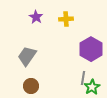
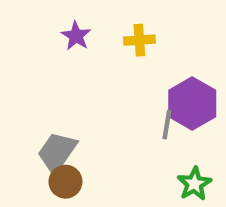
gray trapezoid: (27, 56) -> (57, 152), moved
gray line: (83, 78) -> (167, 125), moved

